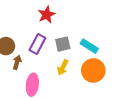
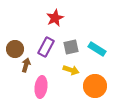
yellow arrow: (63, 67) -> (71, 70), turned -98
orange circle: (93, 70) -> (95, 86), moved

